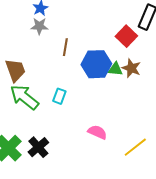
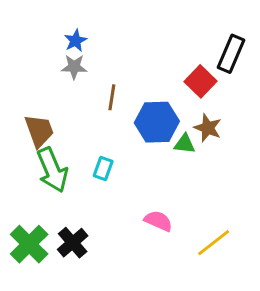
green triangle: (115, 69) -> (185, 144), moved
green arrow: (24, 97) -> (52, 170), turned -152

